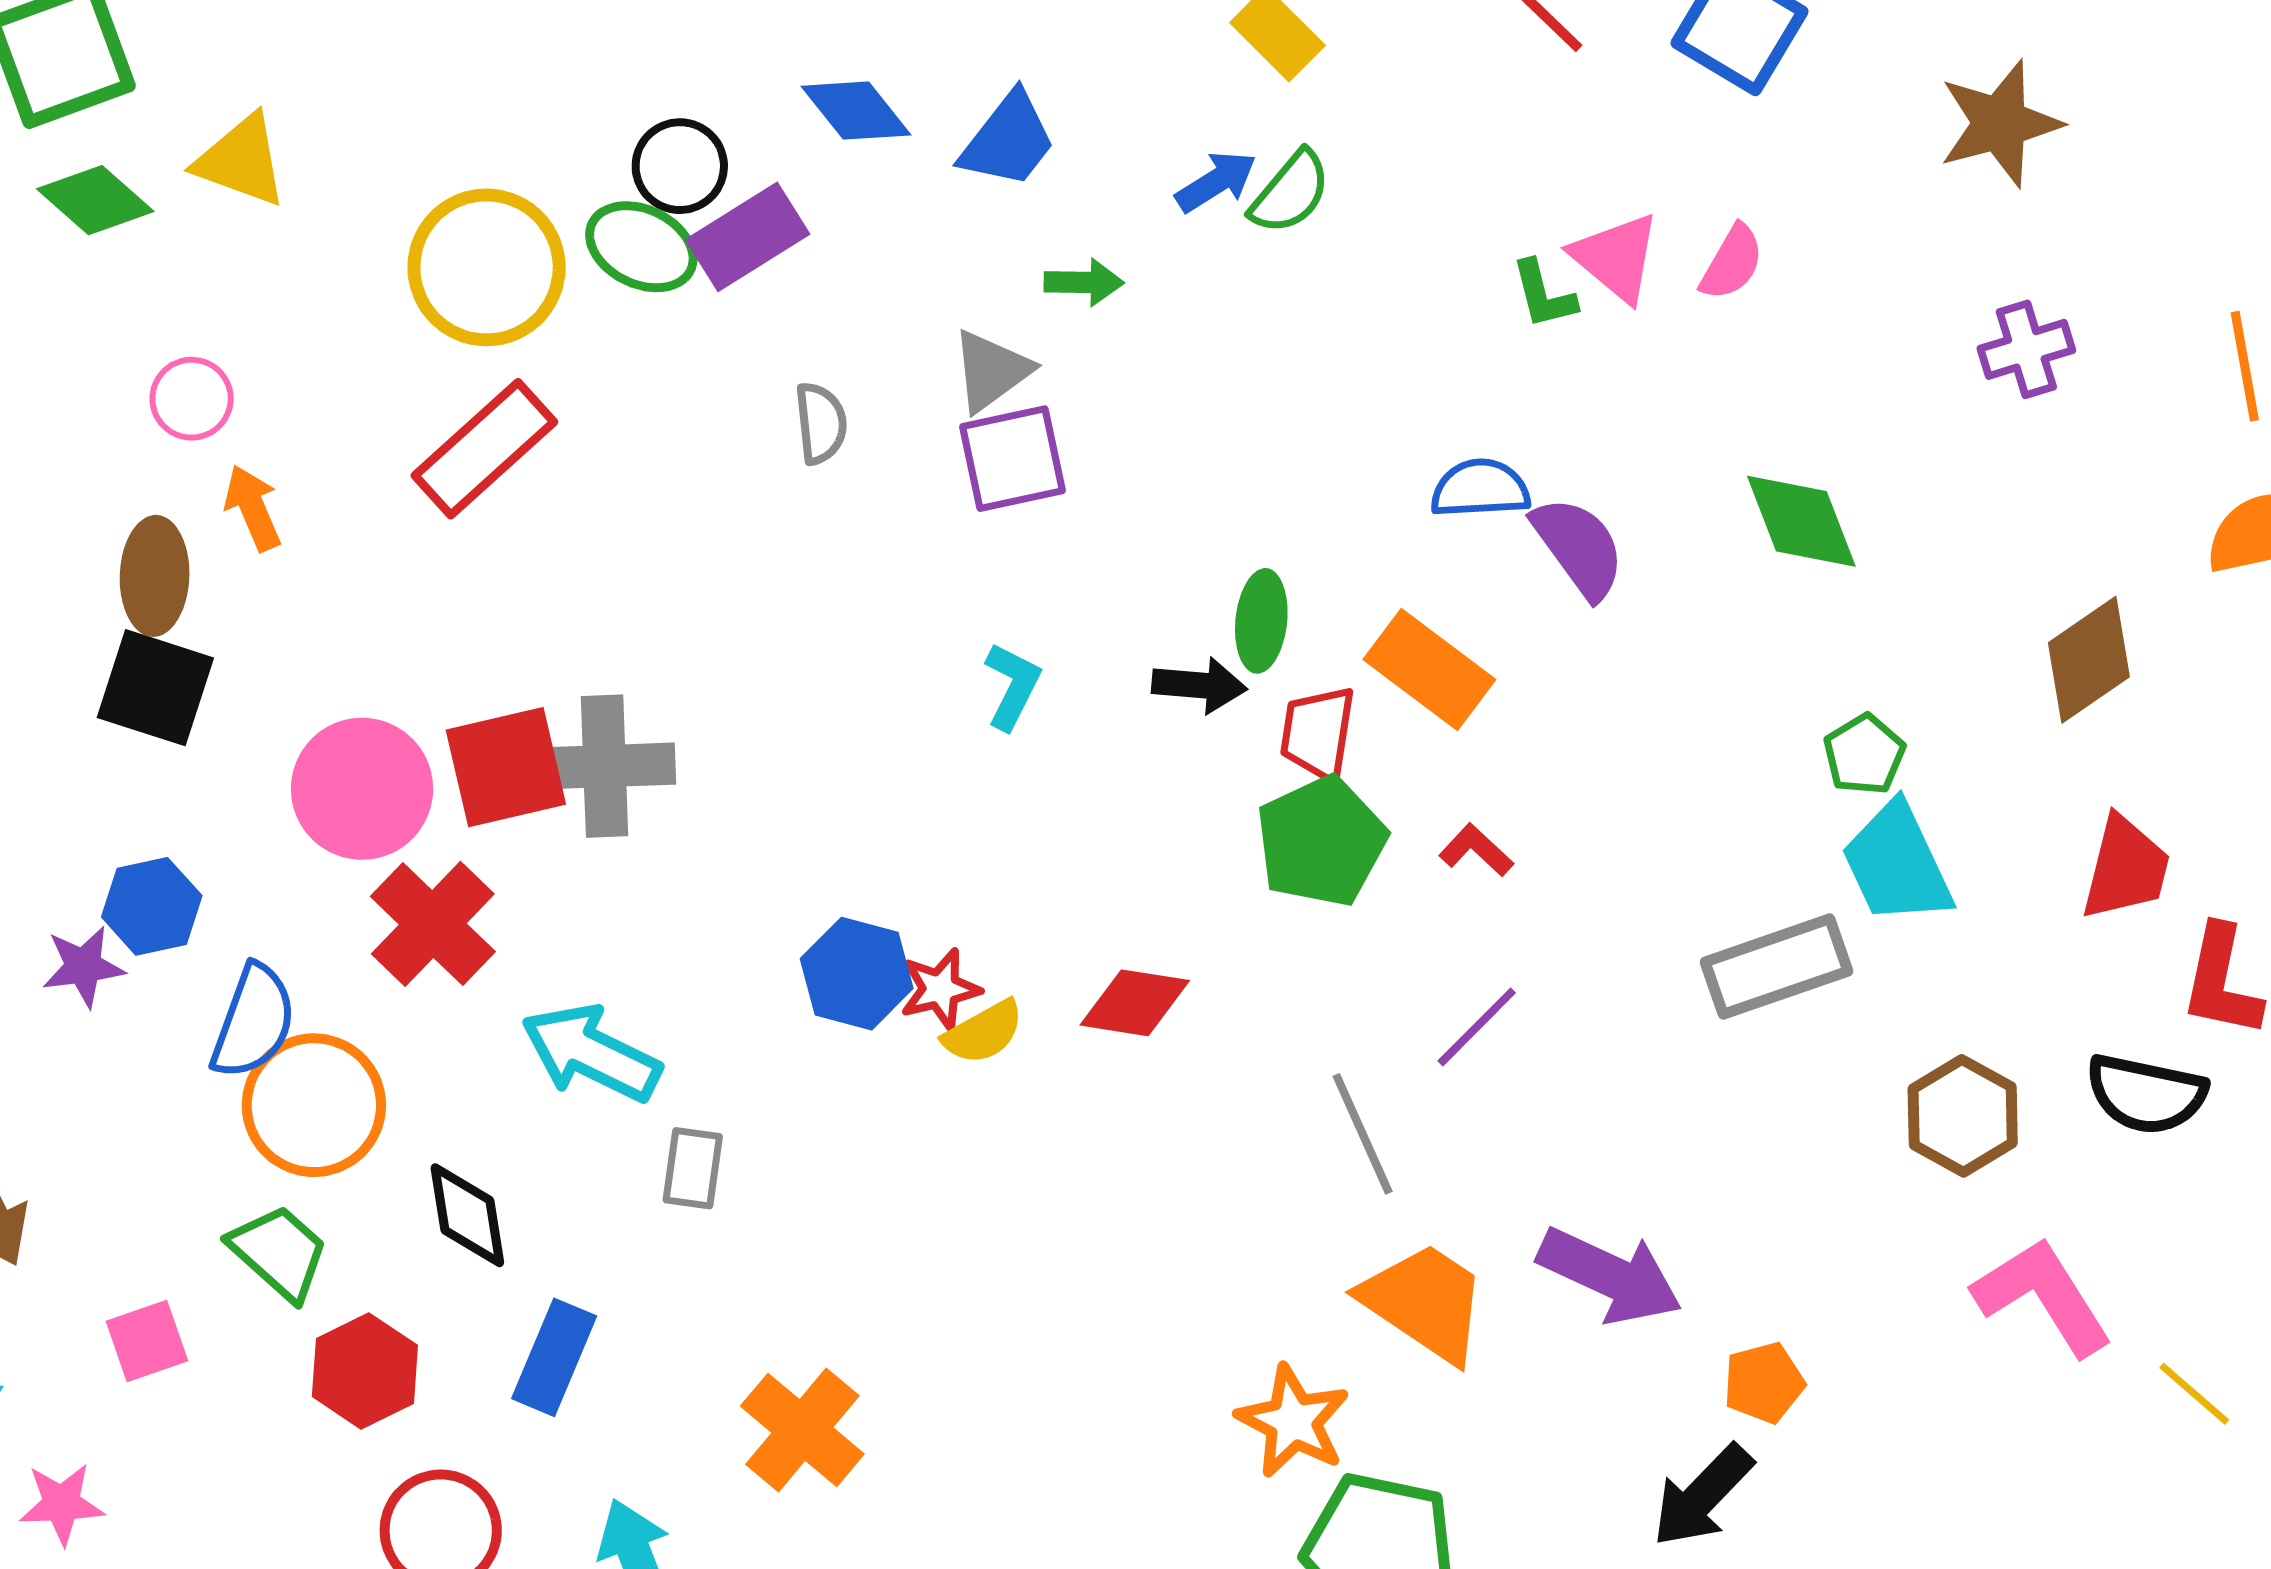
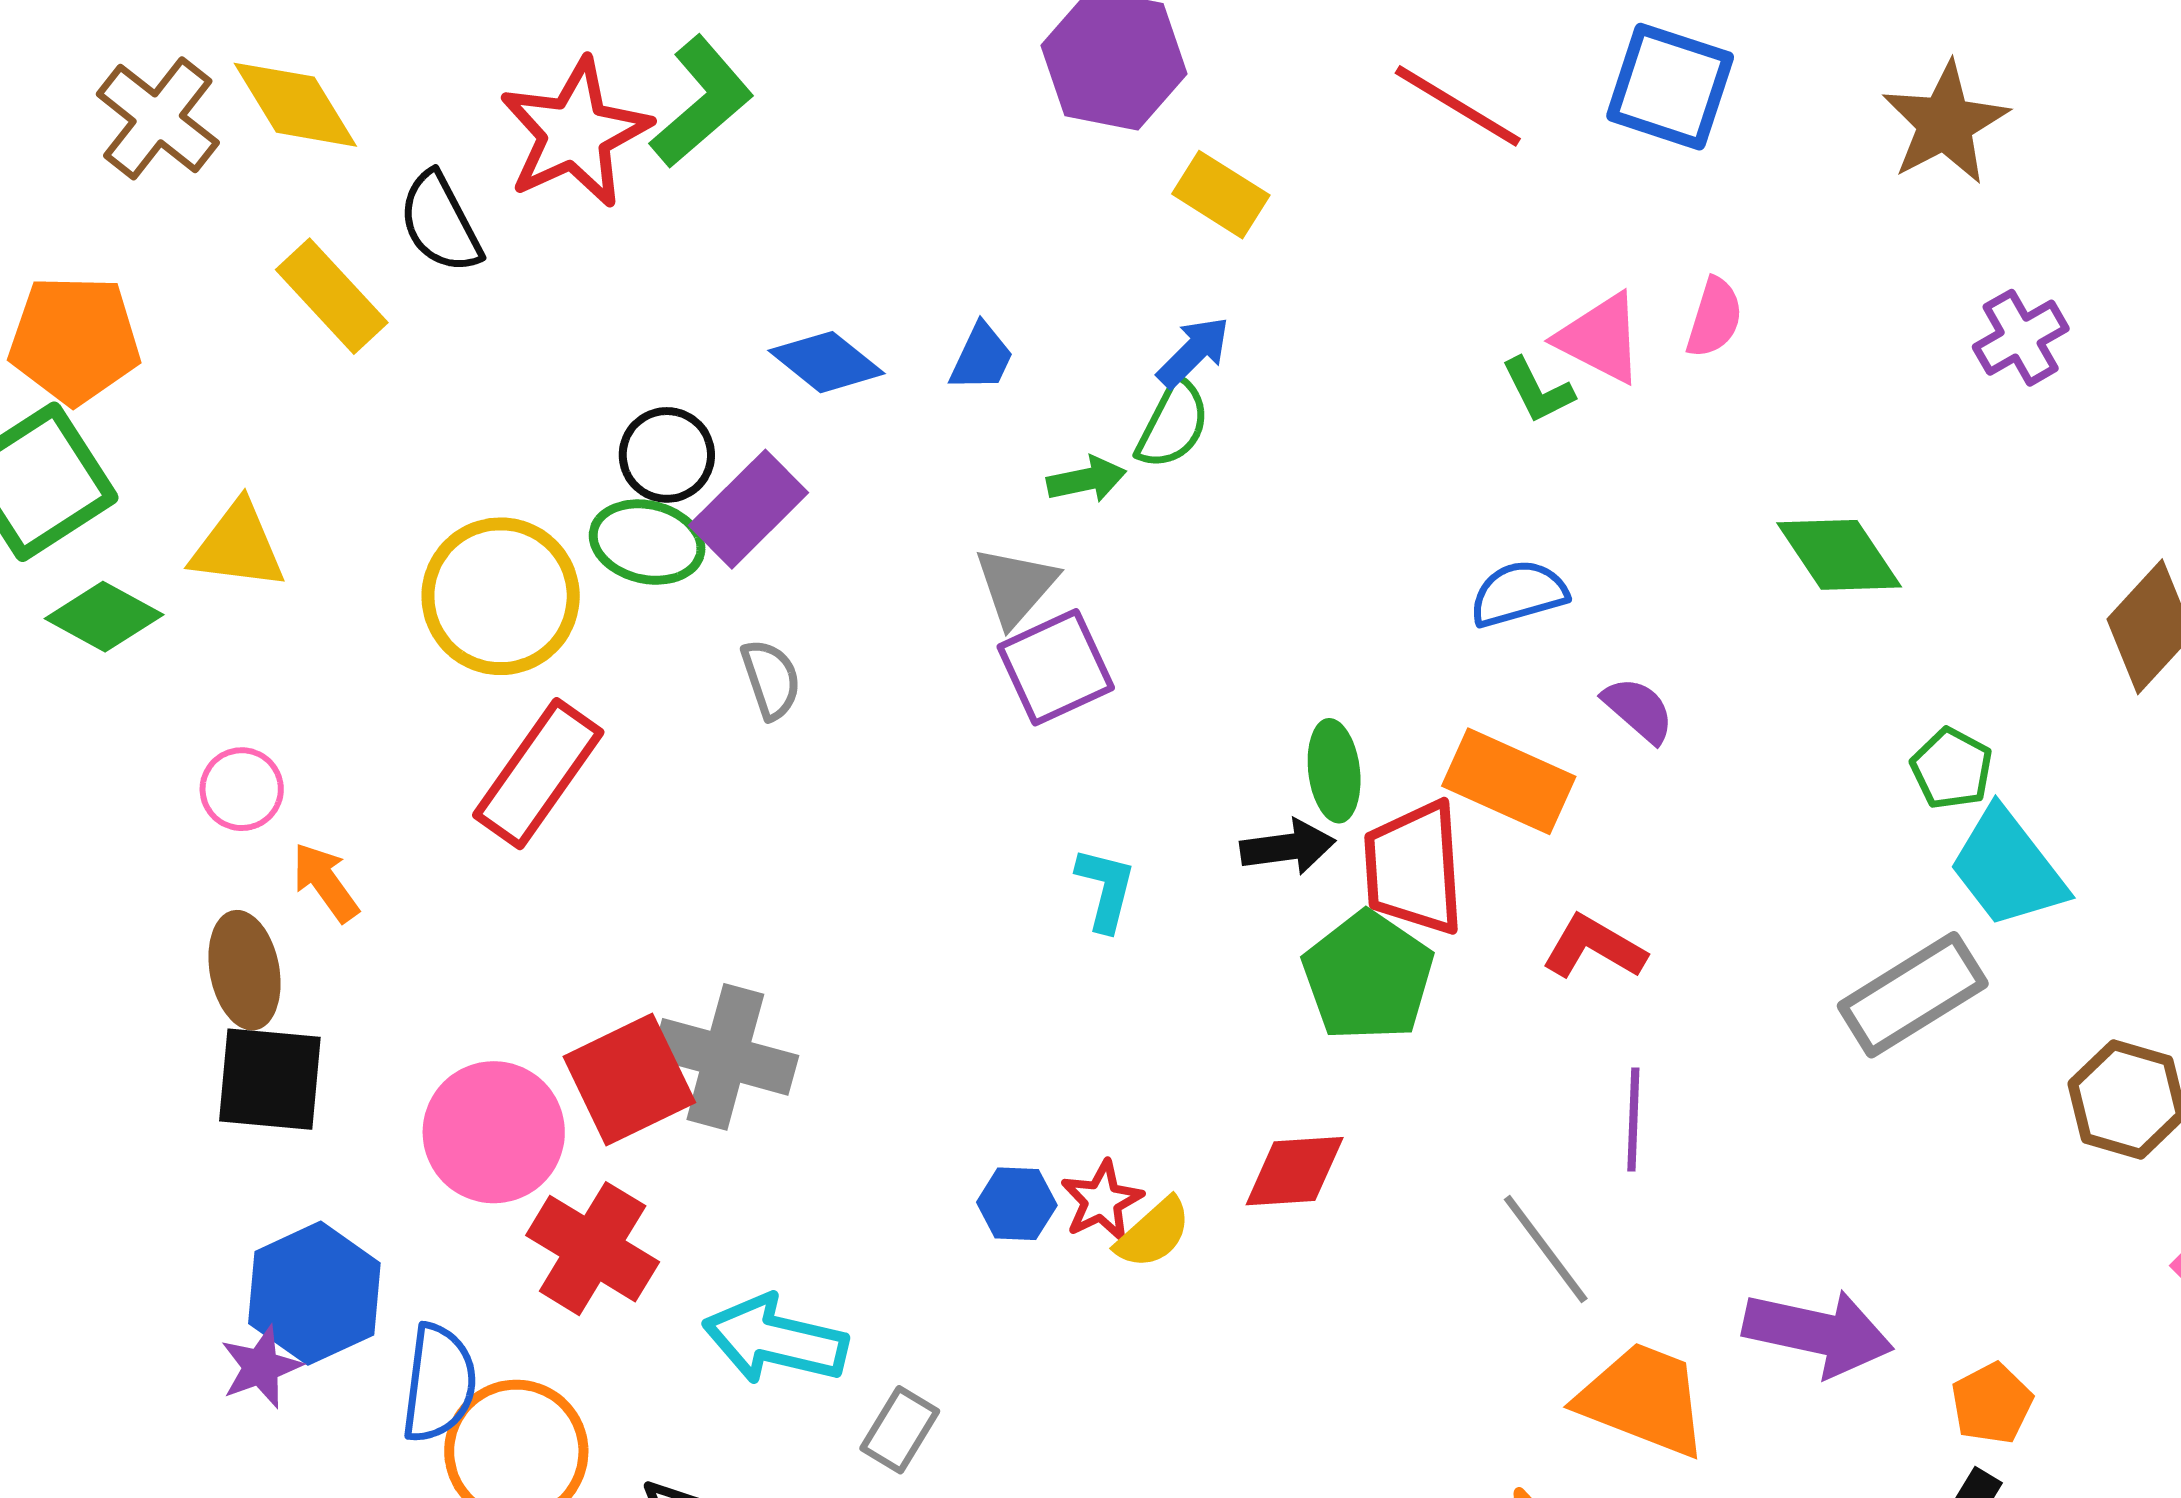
blue trapezoid: (1008, 140) -> (981, 357), size x0.7
green semicircle: (1290, 192) -> (1173, 424), moved
gray semicircle: (821, 423) -> (771, 679), moved
purple semicircle: (1579, 547) -> (1638, 710), moved, size x0.7
red trapezoid: (1318, 733) -> (1414, 868), size x1.4
gray cross: (605, 766) -> (725, 1057), turned 30
green pentagon: (1321, 841) -> (1368, 976), moved
red L-shape: (1476, 850) -> (1594, 947), size x1.4
blue hexagon: (152, 906) -> (314, 1293), size x1.4
blue hexagon: (857, 974) -> (1017, 1204), size x0.7
purple line: (1477, 1027) -> (1633, 1120), turned -30
gray rectangle: (693, 1168) -> (900, 1430), turned 36

